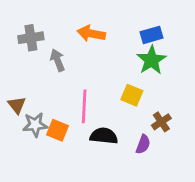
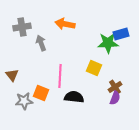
blue rectangle: (151, 35) -> (121, 34), moved
green star: (151, 60) -> (108, 43), turned 30
gray star: (35, 125) -> (24, 101), moved
purple semicircle: (143, 144) -> (115, 98), moved

